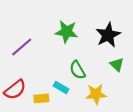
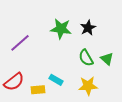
black star: (108, 35) -> (88, 28), moved, size x0.7
green semicircle: (77, 70) -> (86, 58), moved

